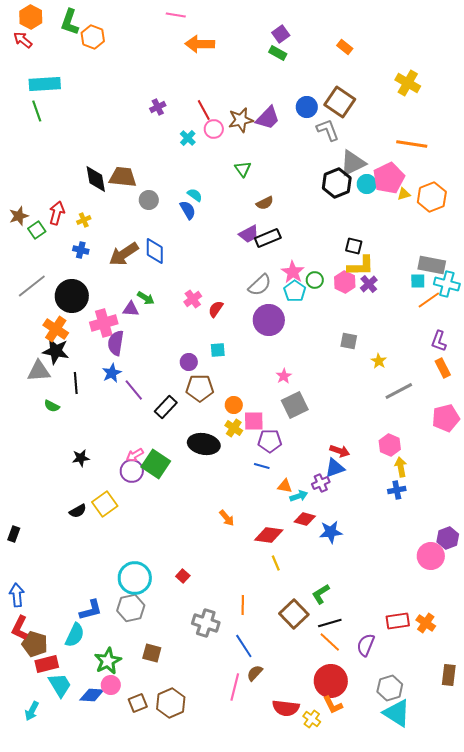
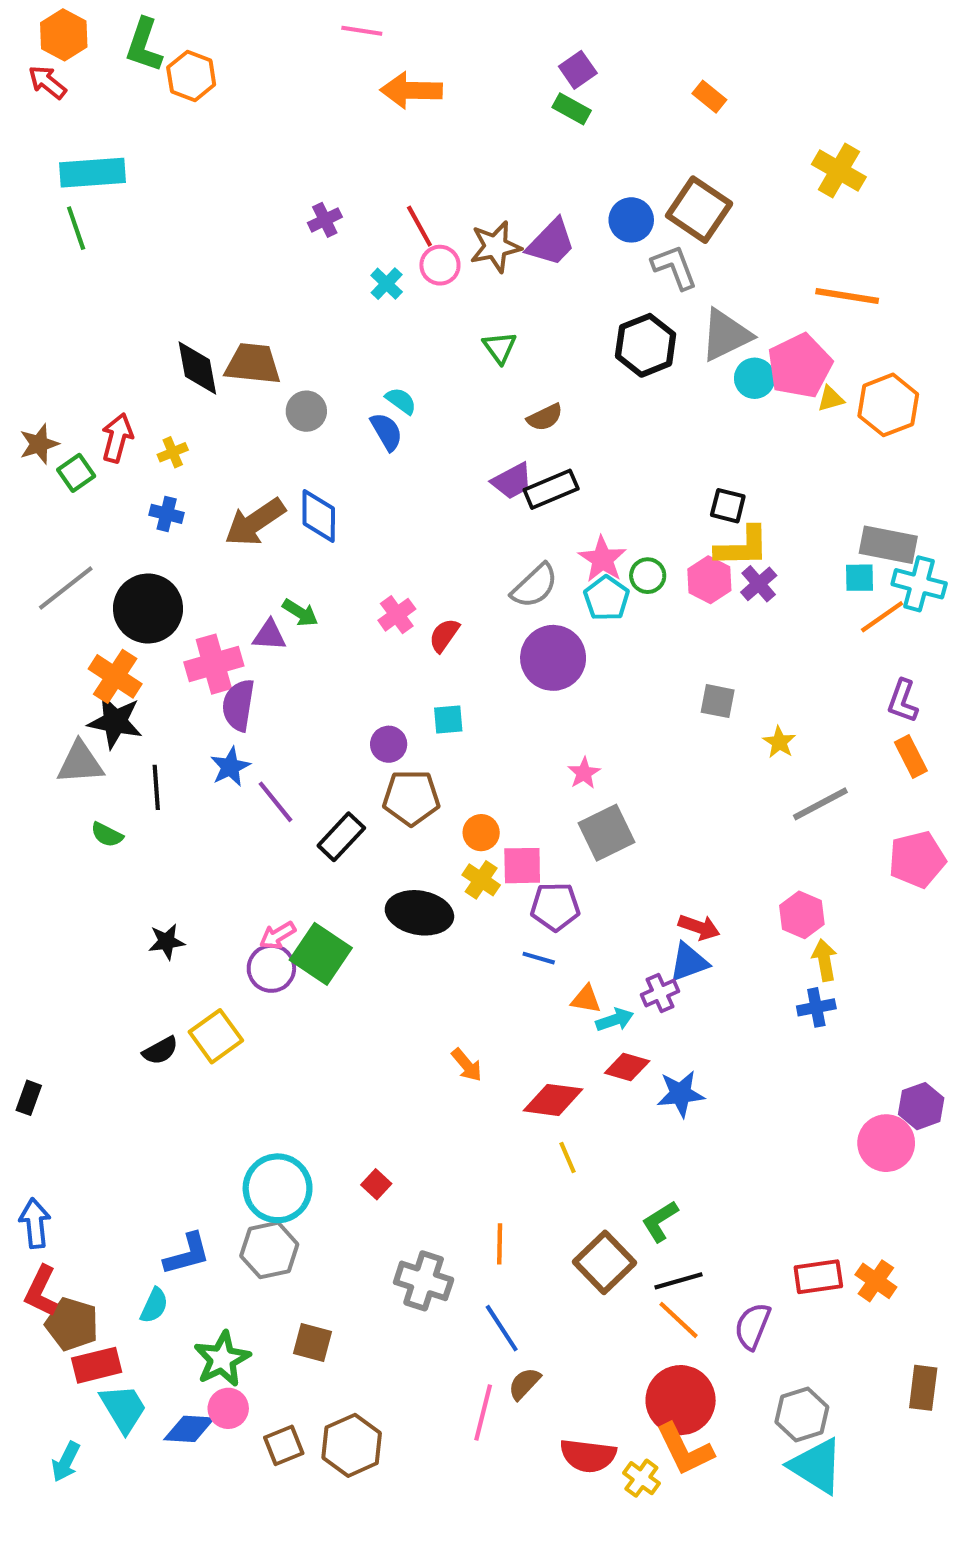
black hexagon: (337, 183) -> (646, 345), moved
cyan semicircle: (75, 635) -> (154, 1306), size x0.7
orange L-shape: (333, 705) -> (685, 1449), size x1.4

